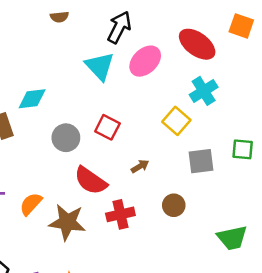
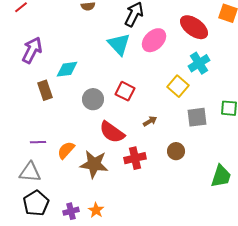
green trapezoid: (232, 238) -> (221, 176), turned -60

